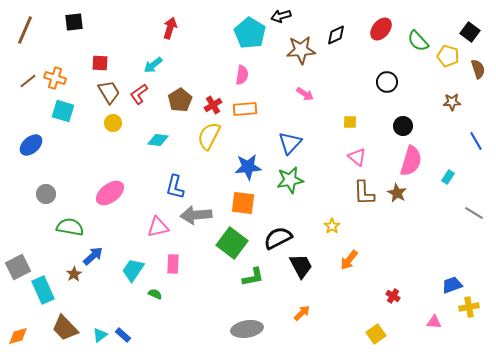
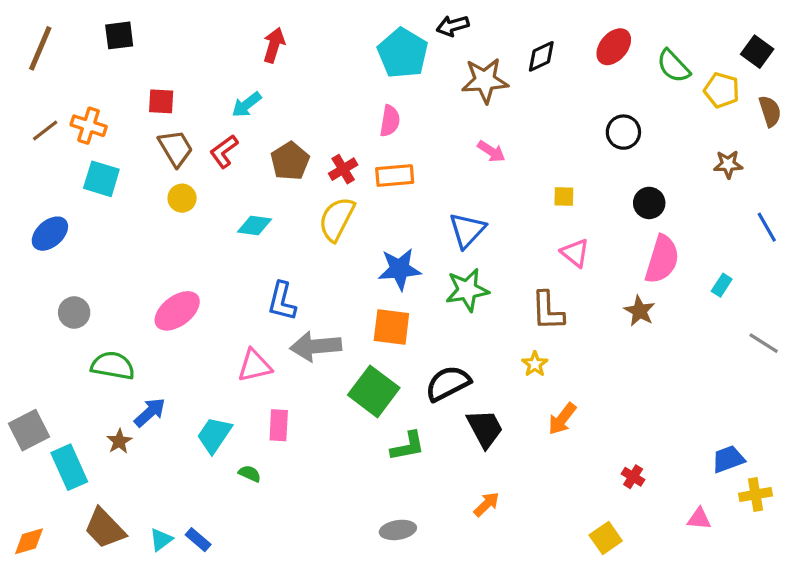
brown L-shape: (364, 193) -> (548, 311), moved
gray ellipse: (247, 329) -> (398, 530), size x0.7

